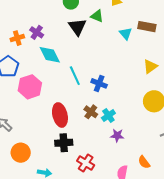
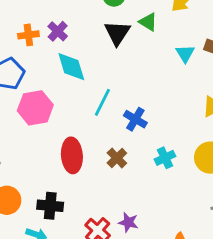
cyan line: (75, 76) -> (102, 102), turned 42
cyan cross: (108, 116) -> (165, 158), moved
purple star: (117, 136) -> (128, 222), moved
black cross: (64, 143) -> (50, 206), moved

